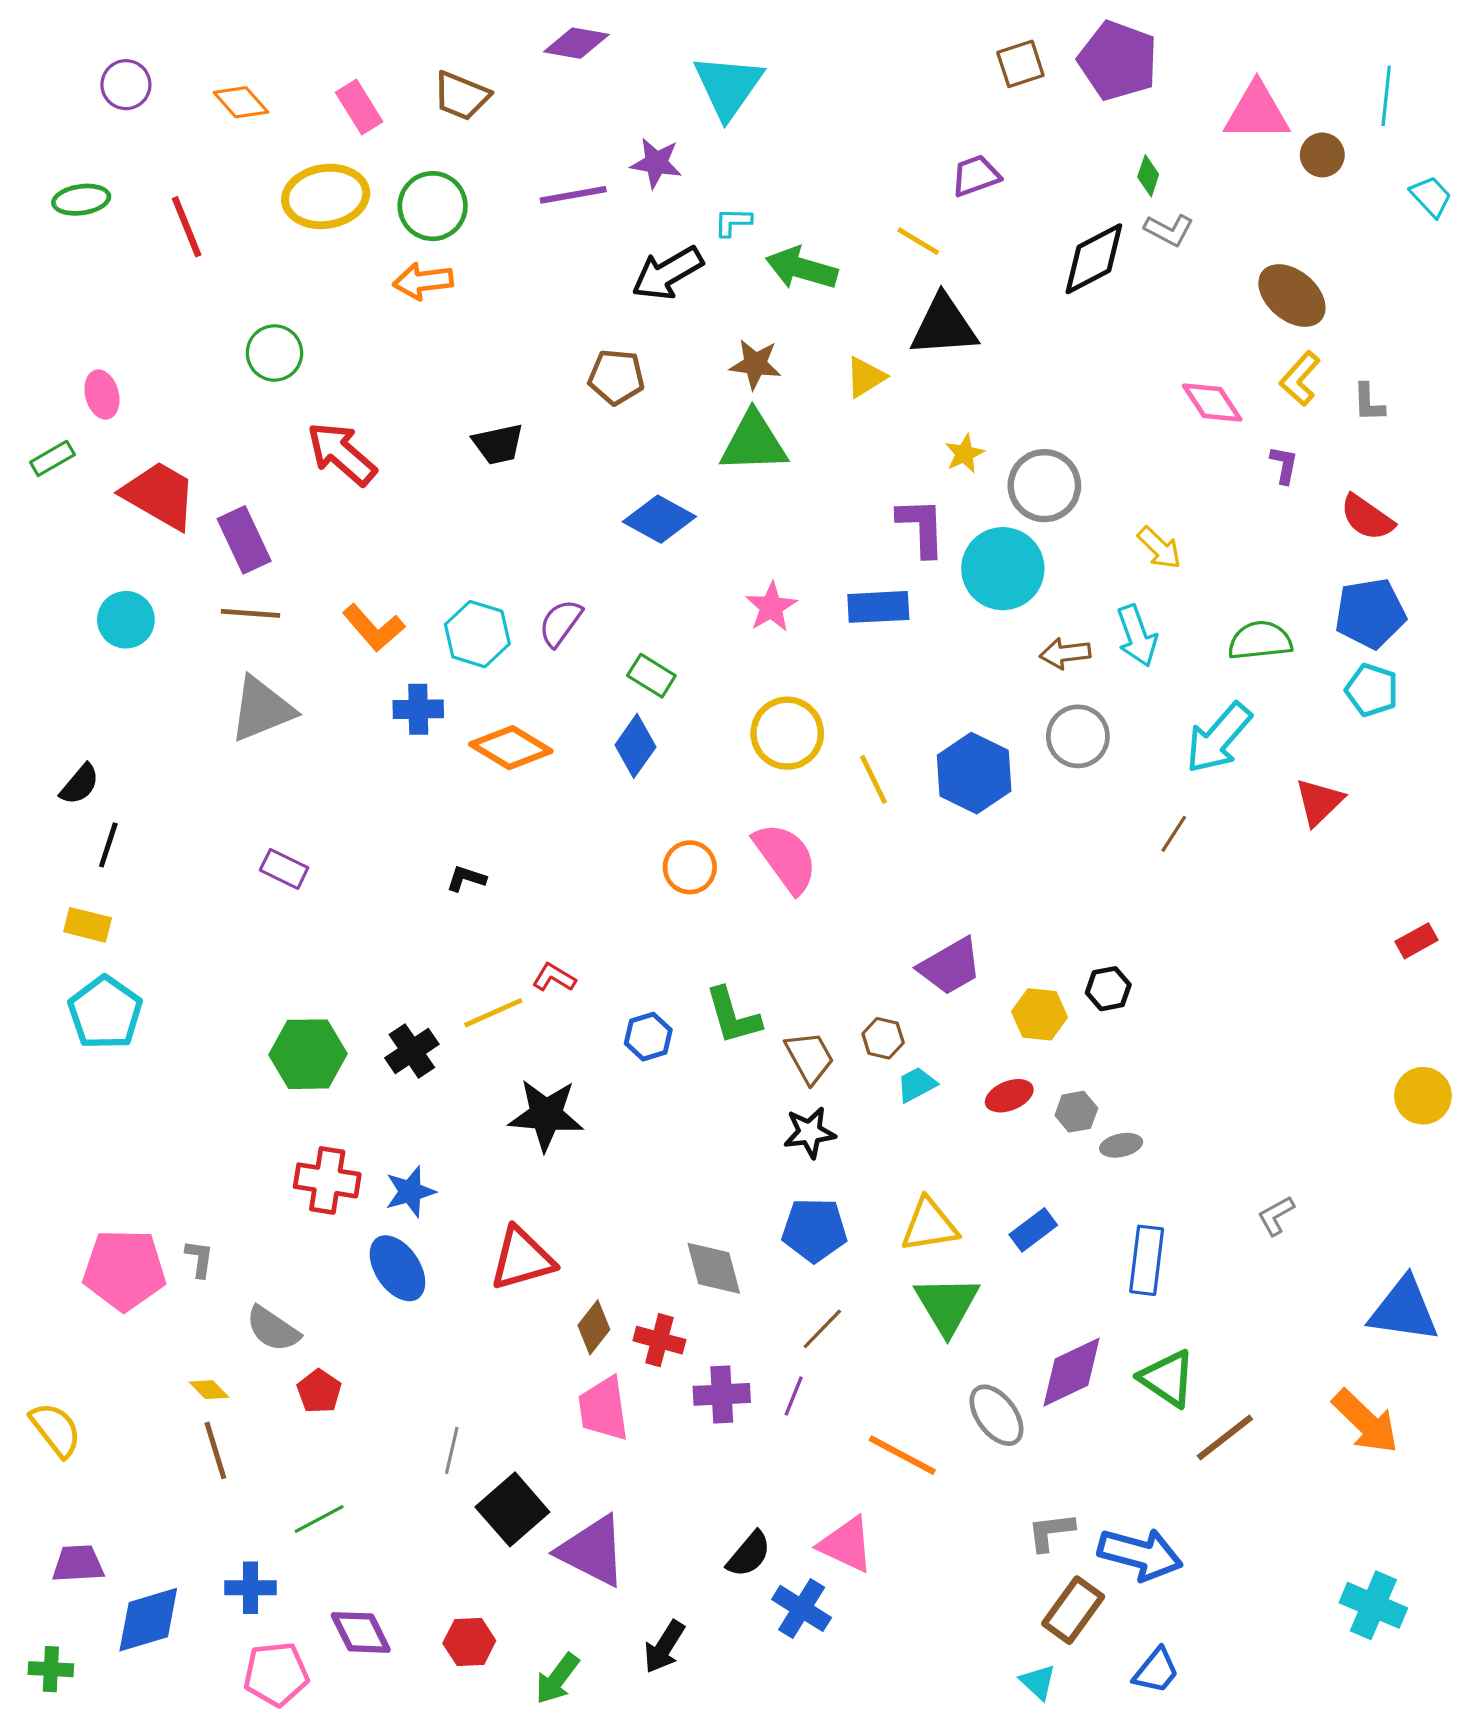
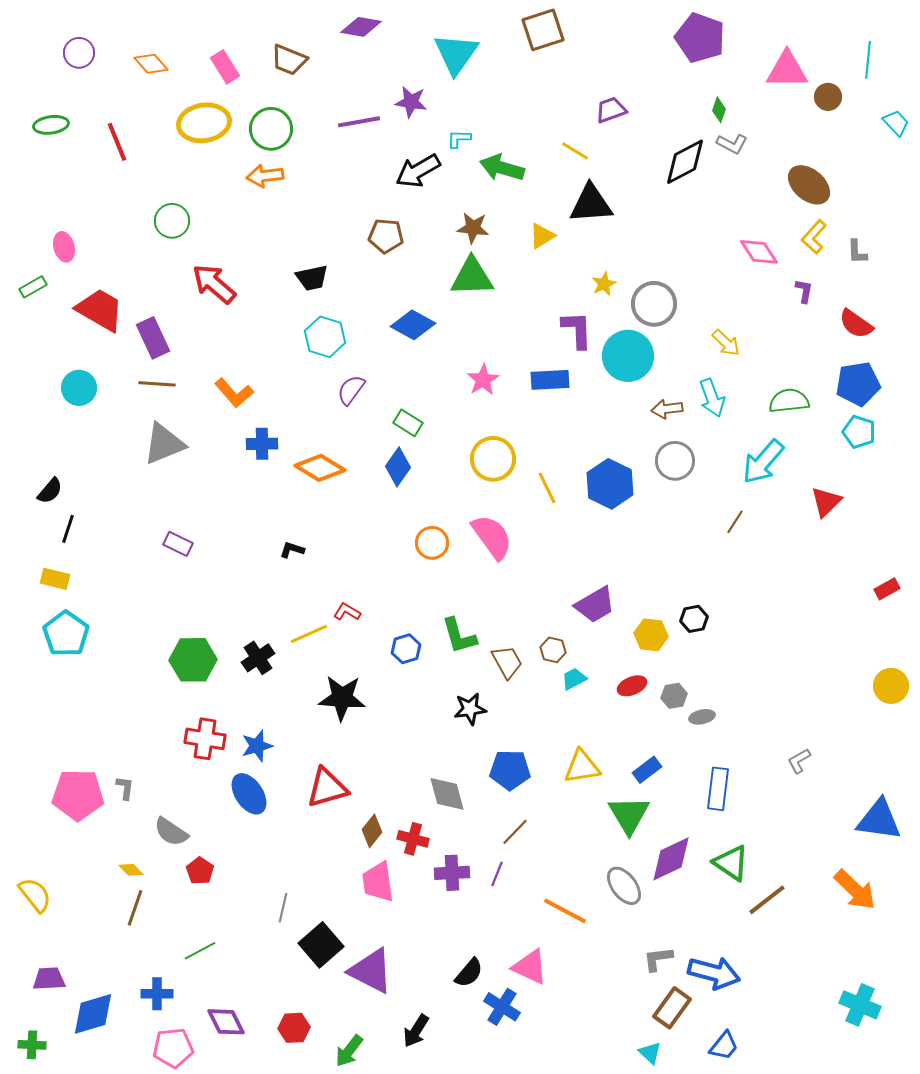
brown square: (1020, 64) -> (543, 30), moved, size x1.4
cyan hexagon: (477, 634) -> (325, 337), moved
black star: (810, 1132) -> (470, 709), moved
green triangle: (947, 1305) -> (629, 815), moved
brown line: (215, 1450) -> (135, 908), turned 36

